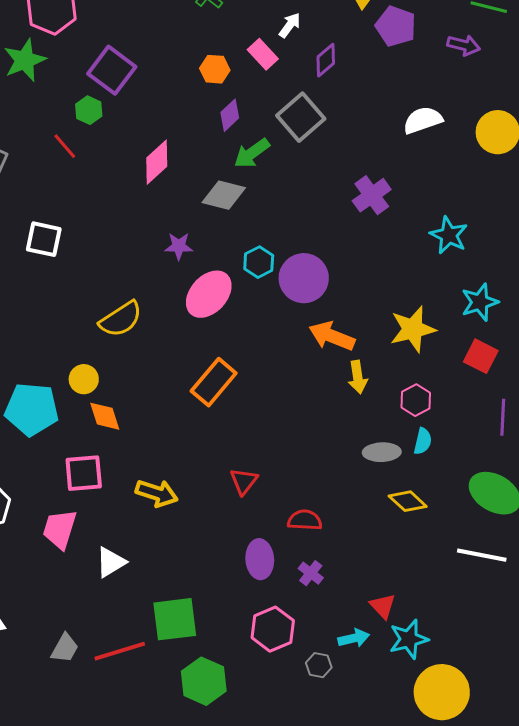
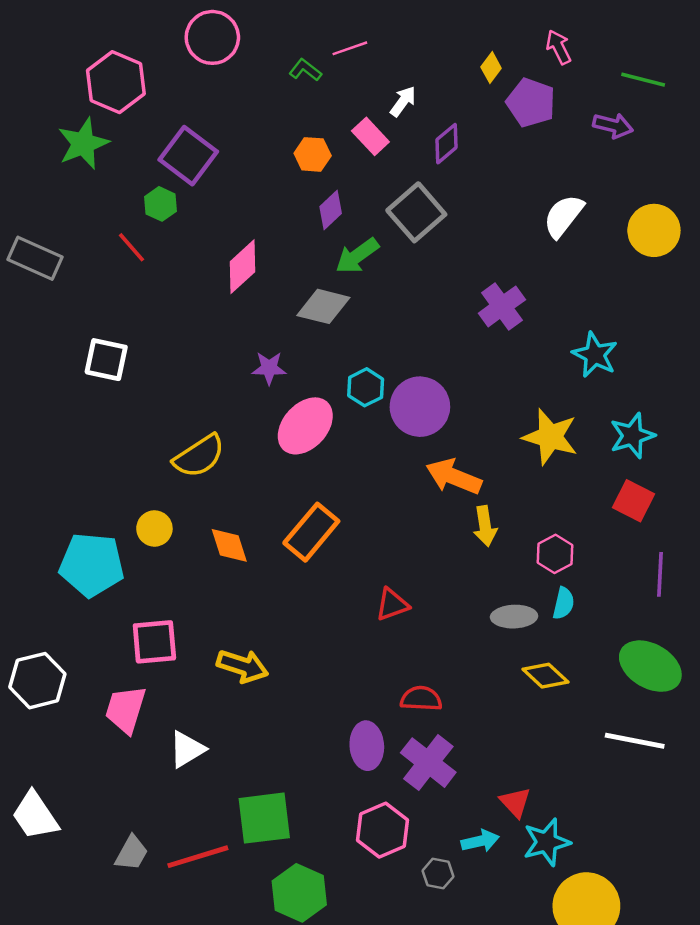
white semicircle: (423, 120) -> (563, 216), turned -33
yellow star: (413, 329) -> (550, 437), moved, turned 30
orange diamond: (105, 416) -> (229, 545), moved
red triangle: (244, 481) -> (392, 605), moved, turned 32
purple cross: (311, 573) -> (428, 763), size x1.8

